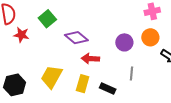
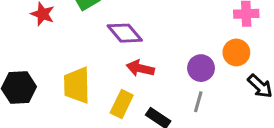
purple circle: (124, 42) -> (201, 68), moved
yellow trapezoid: (52, 77) -> (77, 85), turned -40

